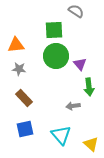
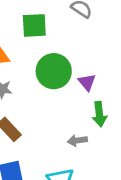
green square: (54, 30) -> (34, 25), moved

